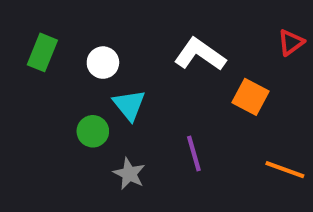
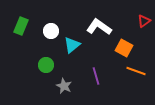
cyan triangle: (129, 105) -> (72, 45), moved, turned 30
orange line: (285, 170) -> (136, 71), moved

